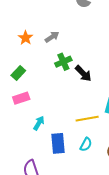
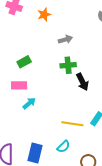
orange star: (26, 38) -> (44, 15), moved
cyan arrow: (39, 123) -> (29, 103), moved
blue rectangle: (58, 143) -> (35, 153), moved

